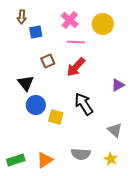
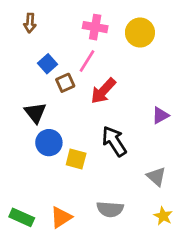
pink cross: (70, 20) -> (95, 27), turned -30
blue square: (36, 32) -> (48, 64), moved, turned -32
pink line: (76, 42) -> (87, 61), moved, turned -60
yellow star: (111, 159) -> (163, 216), moved
green rectangle: (16, 160) -> (22, 217), turned 42

